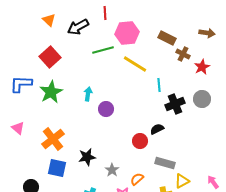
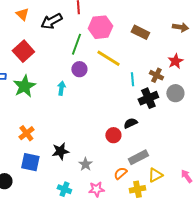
green line: (103, 50) -> (76, 44), turned -55
brown cross: (183, 54) -> (156, 75), moved
purple circle: (106, 109) -> (79, 69), moved
orange cross: (53, 139) -> (26, 133), size x0.7
gray rectangle: (165, 163) -> (138, 157), turned -42
orange semicircle: (137, 179) -> (120, 173), moved

